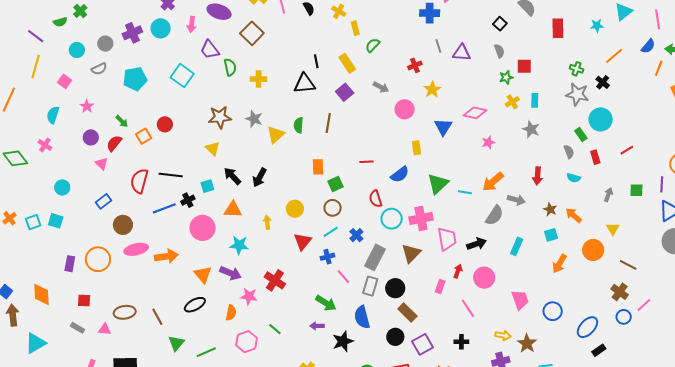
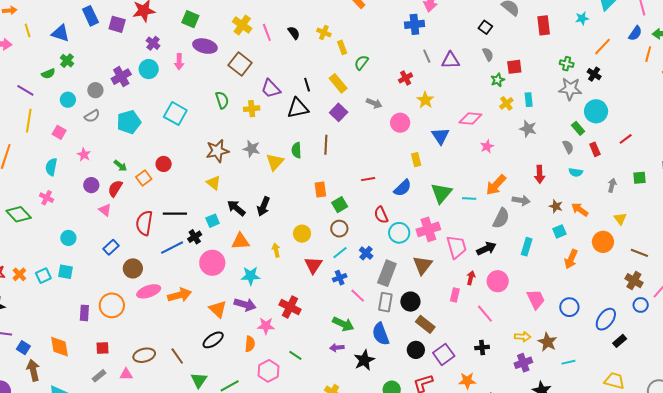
purple trapezoid: (210, 50) -> (271, 89), moved
gray rectangle: (77, 328) -> (99, 376), turned -64

